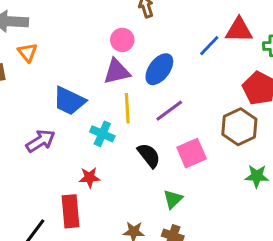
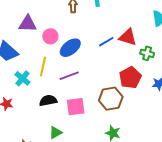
pink circle: (122, 40) -> (50, 36), moved
purple triangle: (117, 72) -> (28, 24), moved
black semicircle: (149, 155) -> (48, 100), turned -78

